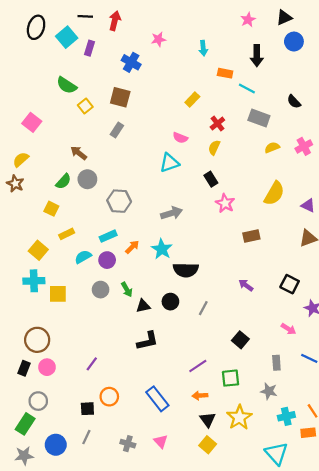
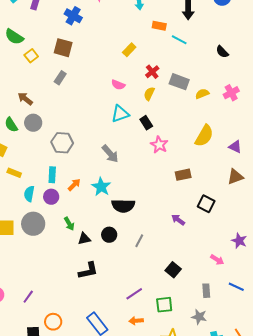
gray rectangle: (259, 118) -> (179, 82), moved
cyan triangle: (169, 163) -> (120, 114), moved
green semicircle: (63, 181) -> (11, 125), turned 105
gray arrow: (172, 213) -> (110, 154), turned 66
yellow rectangle: (67, 234) -> (14, 173), turned 48
cyan rectangle: (108, 236) -> (52, 175), turned -63
cyan semicircle: (83, 257) -> (29, 194), turned -49
black square: (290, 284) -> (206, 204), moved
gray circle: (101, 290) -> (33, 224), moved, size x1.5
purple line: (92, 364) -> (28, 297), moved

